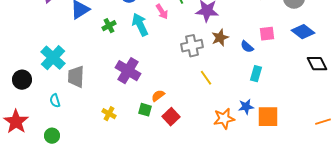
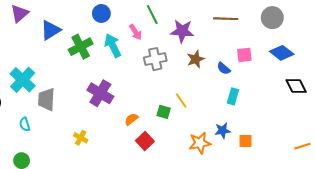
green cross: (109, 26) -> (81, 47), size x1.6
gray cross: (192, 46) -> (155, 59), moved
green square: (145, 110) -> (164, 112), moved
orange square: (268, 117) -> (245, 141), size x0.6

